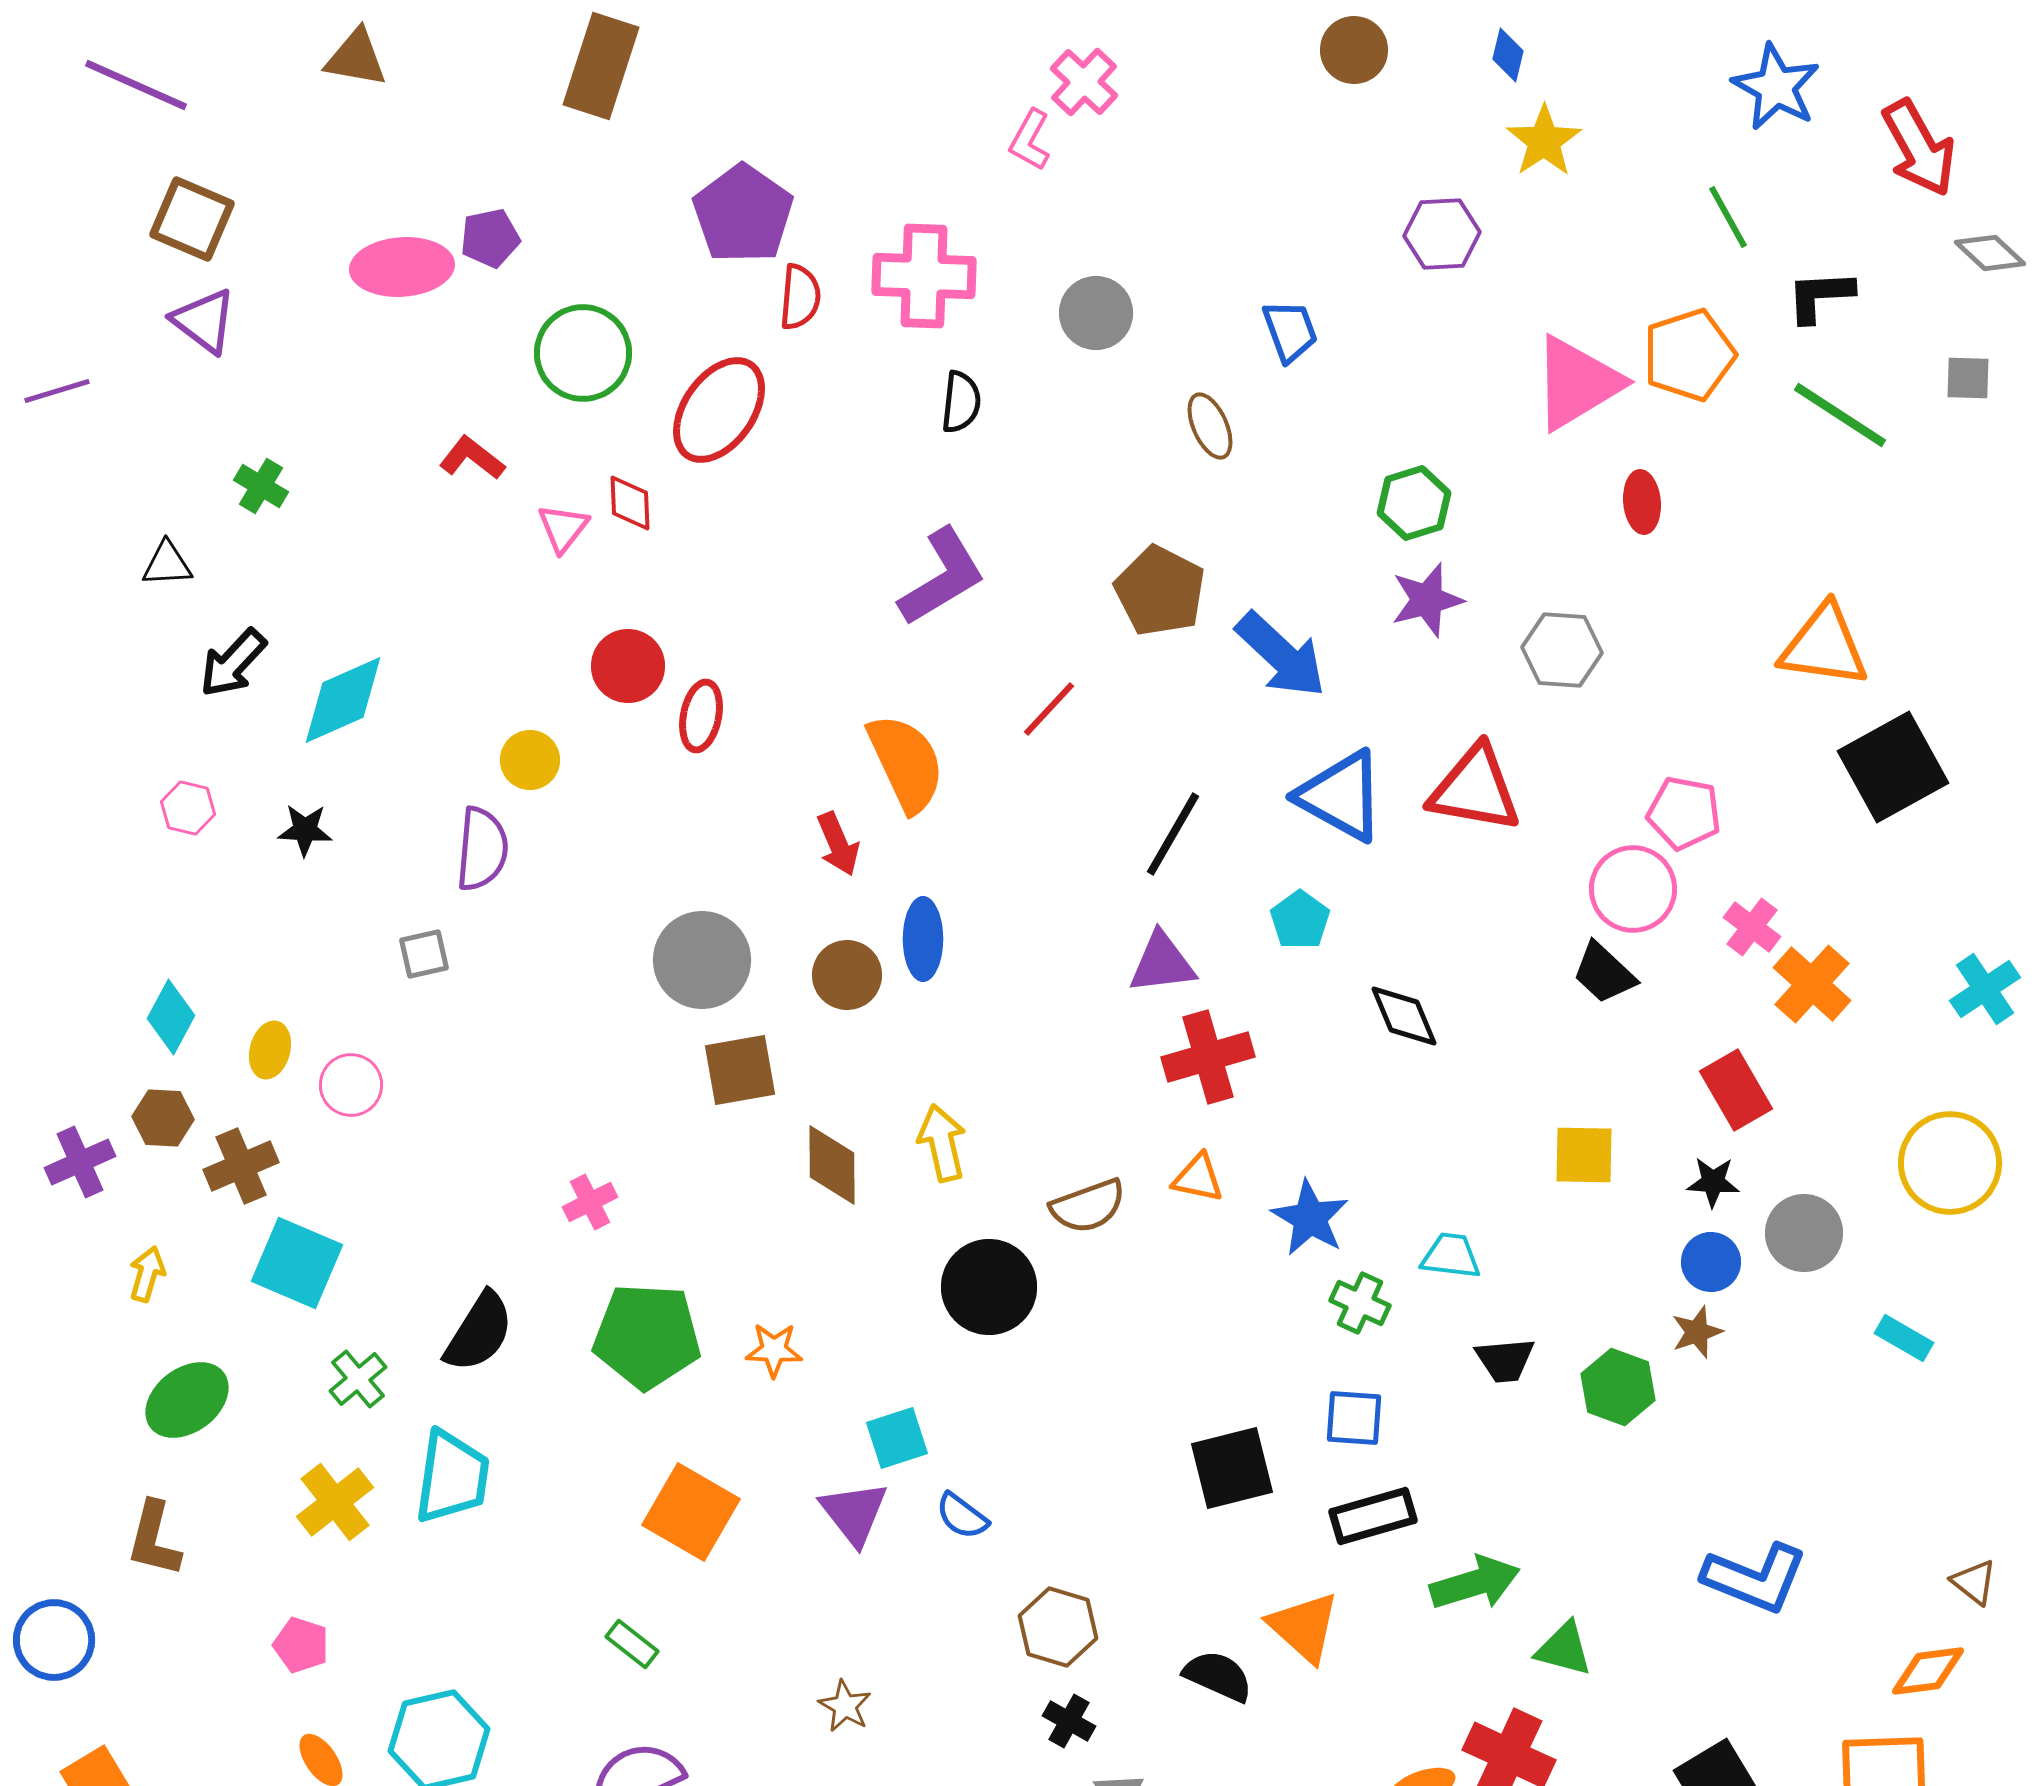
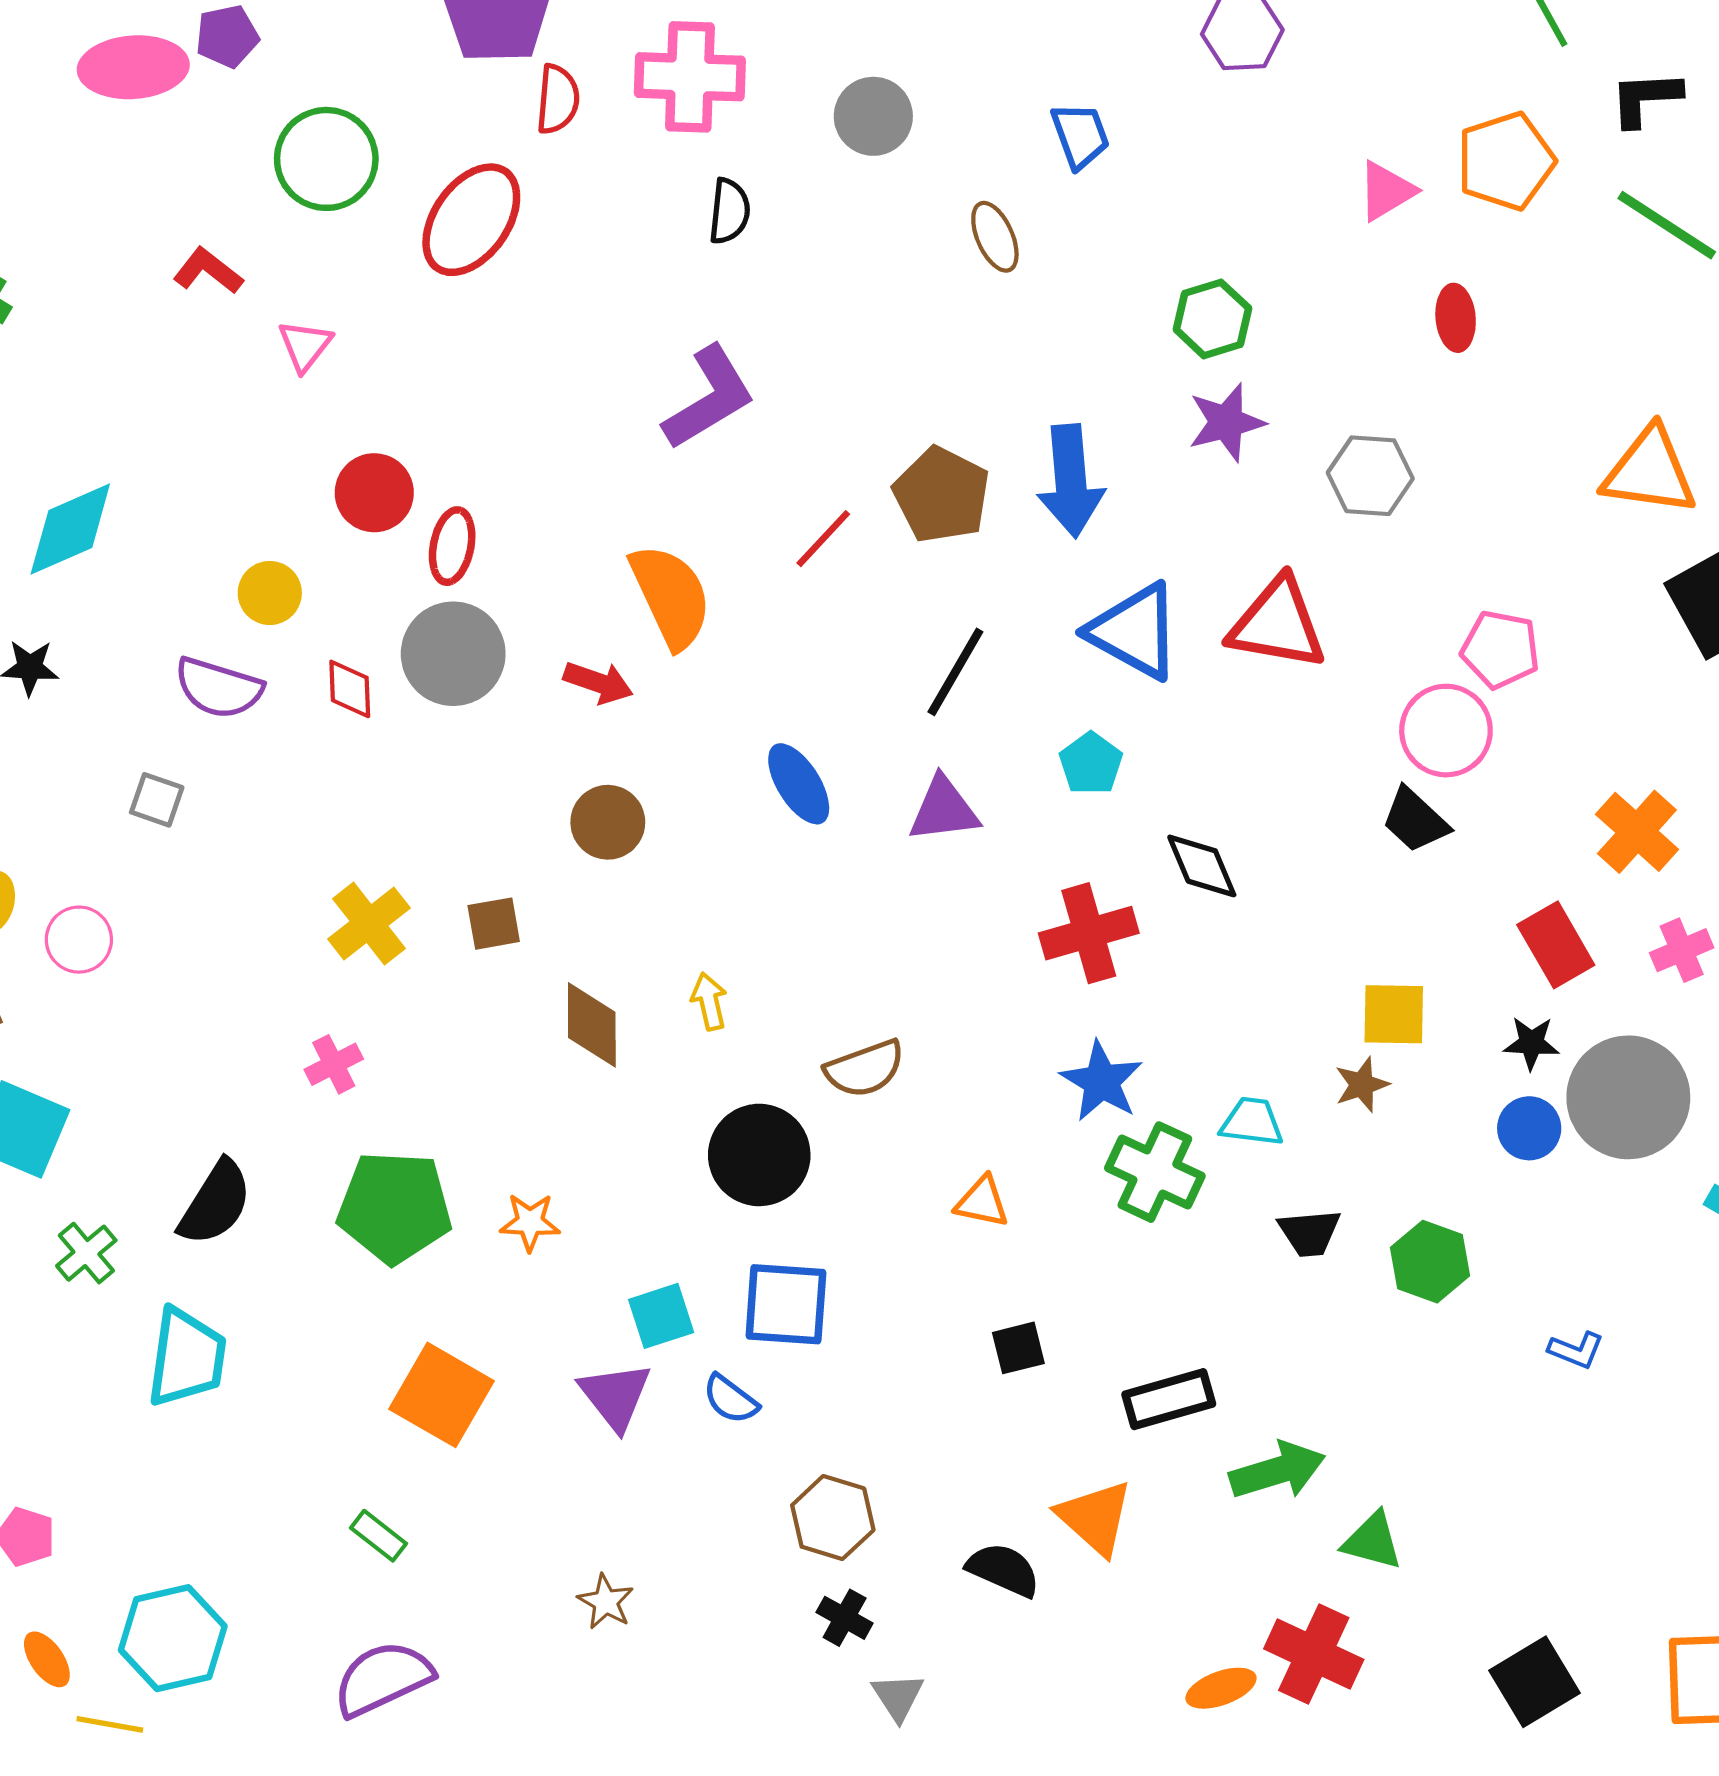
pink triangle: (1577, 383) -> (1386, 191), size x0.6
red diamond: (630, 503) -> (350, 689), moved
brown pentagon: (1160, 591) -> (942, 495), moved
blue arrow: (1281, 655) -> (1071, 481), turned 42
red arrow: (838, 844) -> (598, 683), turned -48
purple semicircle: (482, 849) -> (219, 688), turned 102
pink cross: (1752, 927) -> (1682, 950), moved, turned 30
blue ellipse: (923, 939) -> (799, 784), moved, turned -32
gray square: (424, 954) -> (157, 800), turned 32
gray circle: (702, 960) -> (453, 654), moved
red cross: (1208, 1057) -> (1089, 933), moved
brown square: (740, 1070) -> (494, 924), size x0.7
yellow arrow: (942, 1143) -> (709, 1001), size x0.7
orange triangle: (1198, 1178) -> (982, 1202), moved
gray circle: (1804, 1233) -> (1628, 1097), size x1.5
green cross: (1360, 1303) -> (1155, 1172), size x1.5
brown star: (1697, 1332) -> (1362, 1085), moved
blue square: (1354, 1418) -> (786, 1304), moved, size x1.4
black square: (1232, 1468) -> (1018, 1348), size x0.6
yellow cross: (335, 1502) -> (369, 924), moved
blue L-shape: (1755, 1578) -> (1576, 1350), moved, size x0.5

